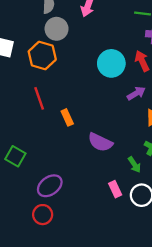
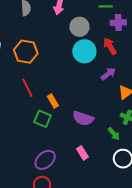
gray circle: (57, 29) -> (79, 27), moved
green square: (15, 156) -> (43, 119), moved
pink rectangle: (115, 189) -> (82, 153), moved

